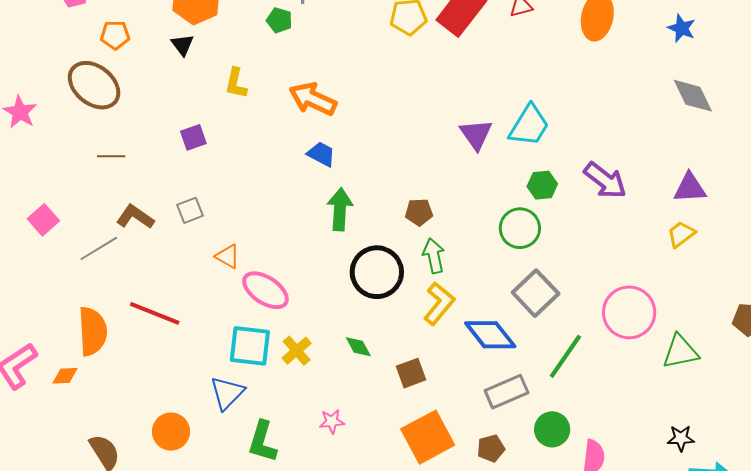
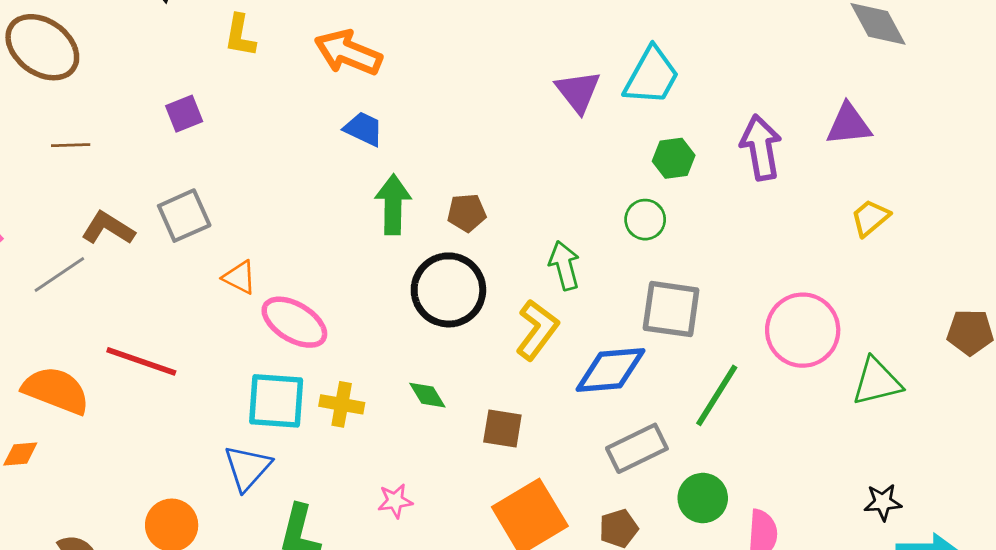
purple arrow: (605, 180) -> (761, 148), turned -135
purple triangle: (690, 188) -> (849, 124), moved
gray square: (190, 210) -> (184, 216), size x1.4
brown pentagon: (419, 212) -> (467, 213), moved
green circle: (520, 228) -> (645, 220), size x0.7
green arrow: (434, 256) -> (564, 266), moved
gray square: (536, 293) -> (671, 309), turned -36
orange semicircle: (93, 331) -> (56, 390), turned -63
blue diamond: (490, 335) -> (610, 370), turned -54
yellow cross: (297, 351) -> (342, 404), turned -36
brown square: (411, 373) -> (502, 428), turned 32

